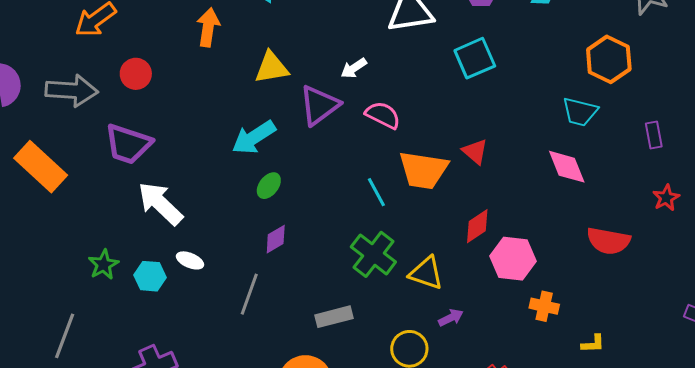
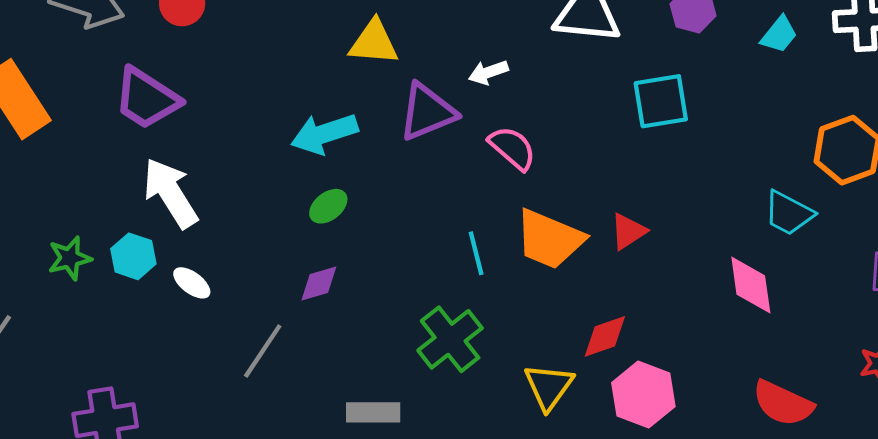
red triangle: (475, 151) -> (628, 231), turned 32
yellow triangle: (426, 273) -> (549, 387), moved, turned 33
cyan hexagon: (150, 276) -> (133, 256), moved

